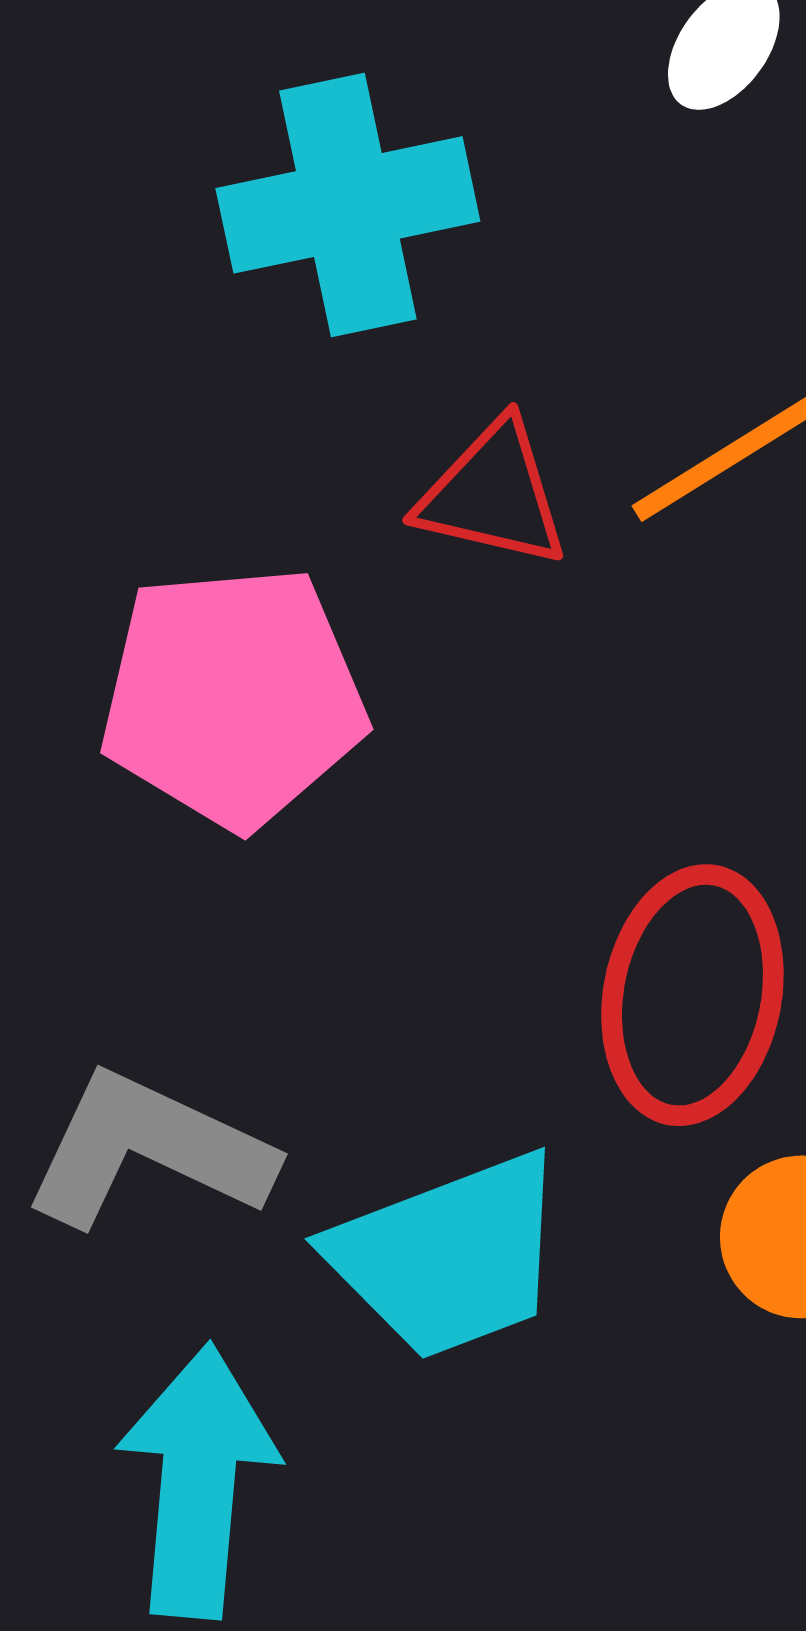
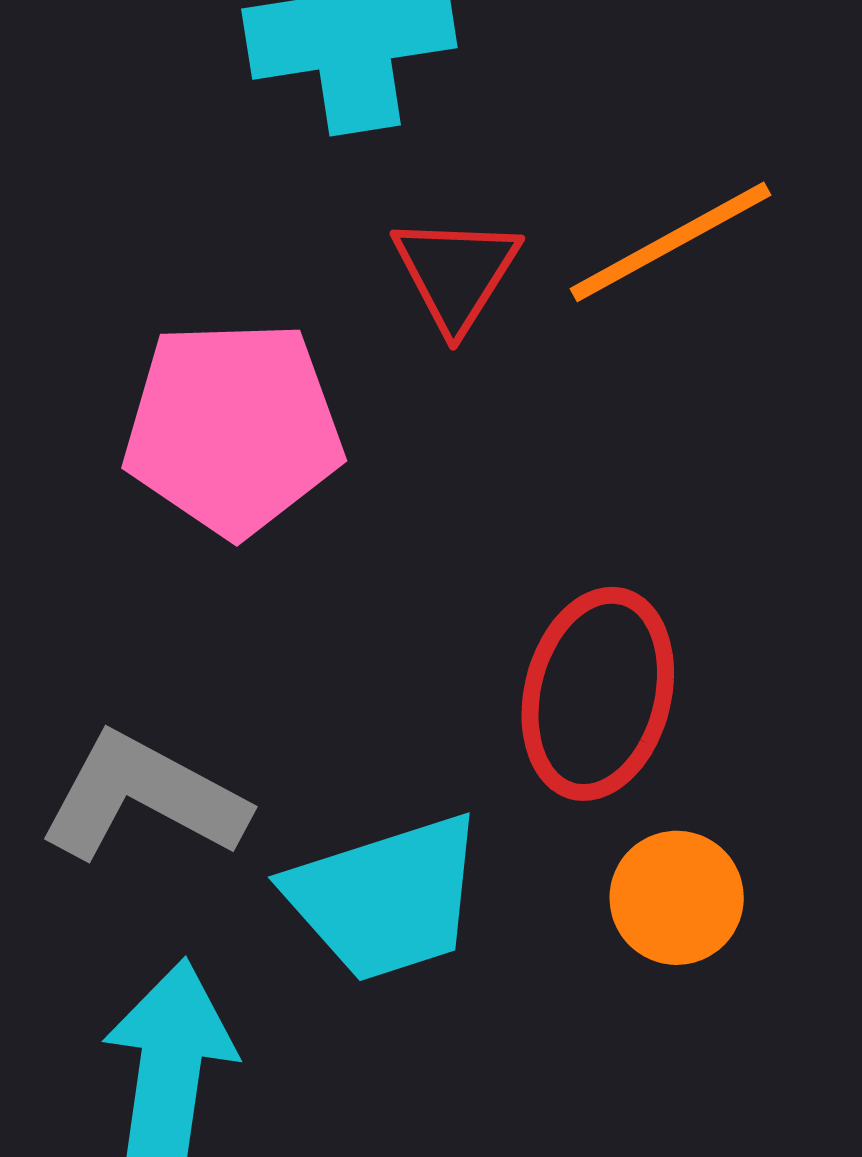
red triangle: (493, 494) -> (456, 273), turned 46

